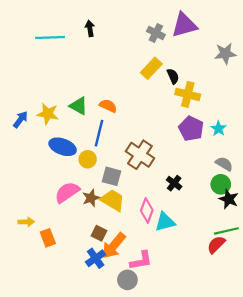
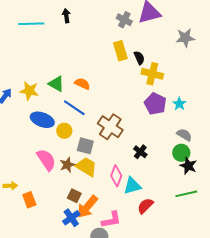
yellow rectangle: (151, 68) -> (120, 51), turned -60
blue line: (99, 133) -> (74, 108), turned -70
pink semicircle: (67, 192) -> (46, 160), turned 90
red semicircle: (216, 245) -> (145, 206), moved

